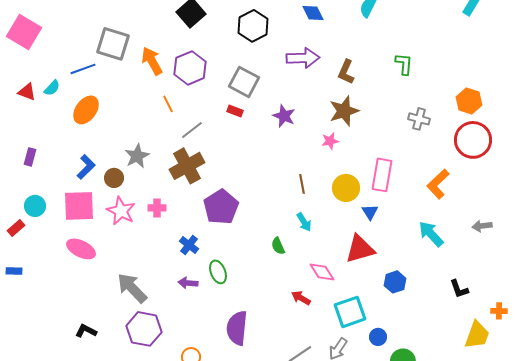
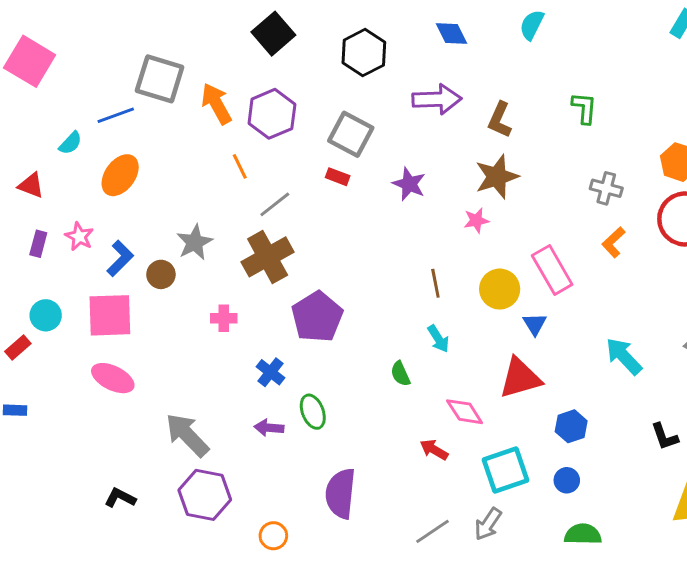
red triangle: (27, 92) -> (31, 185), moved
pink rectangle: (382, 175) -> (552, 270), turned -40
orange L-shape: (438, 184) -> (614, 242), moved, size x0.7
pink star: (121, 211) -> (79, 236), moved, size x0.7
blue circle: (378, 337) -> (567, 480), moved

